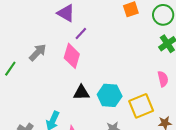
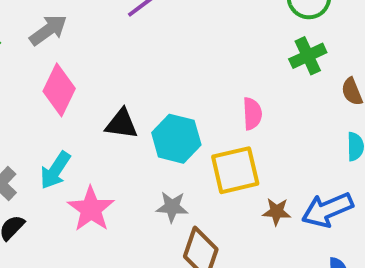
pink diamond: (72, 56) -> (59, 90), moved
pink semicircle: (163, 79) -> (252, 114), moved

